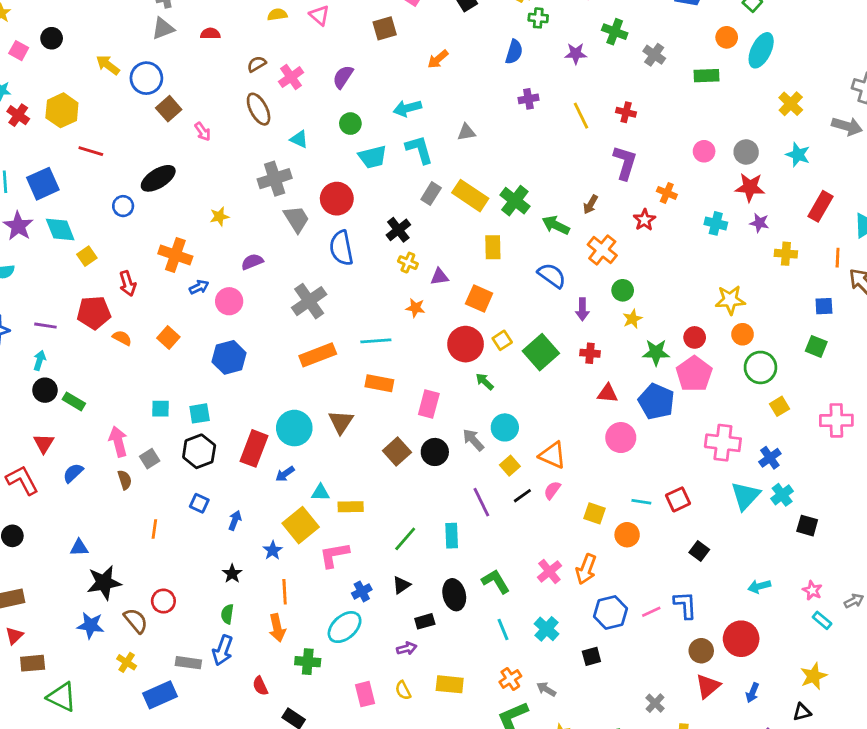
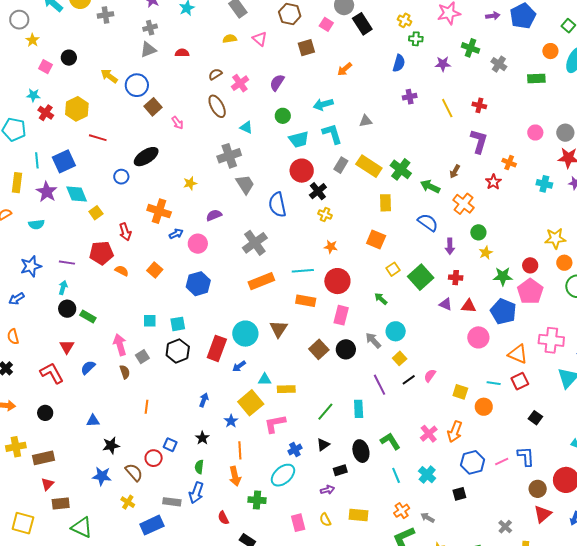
red circle: (337, 199) -> (302, 171), moved
purple triangle: (439, 277) -> (446, 304), moved, turned 32
red circle: (466, 344) -> (337, 281), moved
orange triangle: (553, 455) -> (518, 354), moved
blue square: (199, 503) -> (170, 445), moved
black star: (104, 583) -> (111, 445), size x0.7

